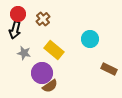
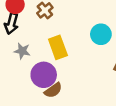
yellow rectangle: (54, 50) -> (58, 47), turned 30

